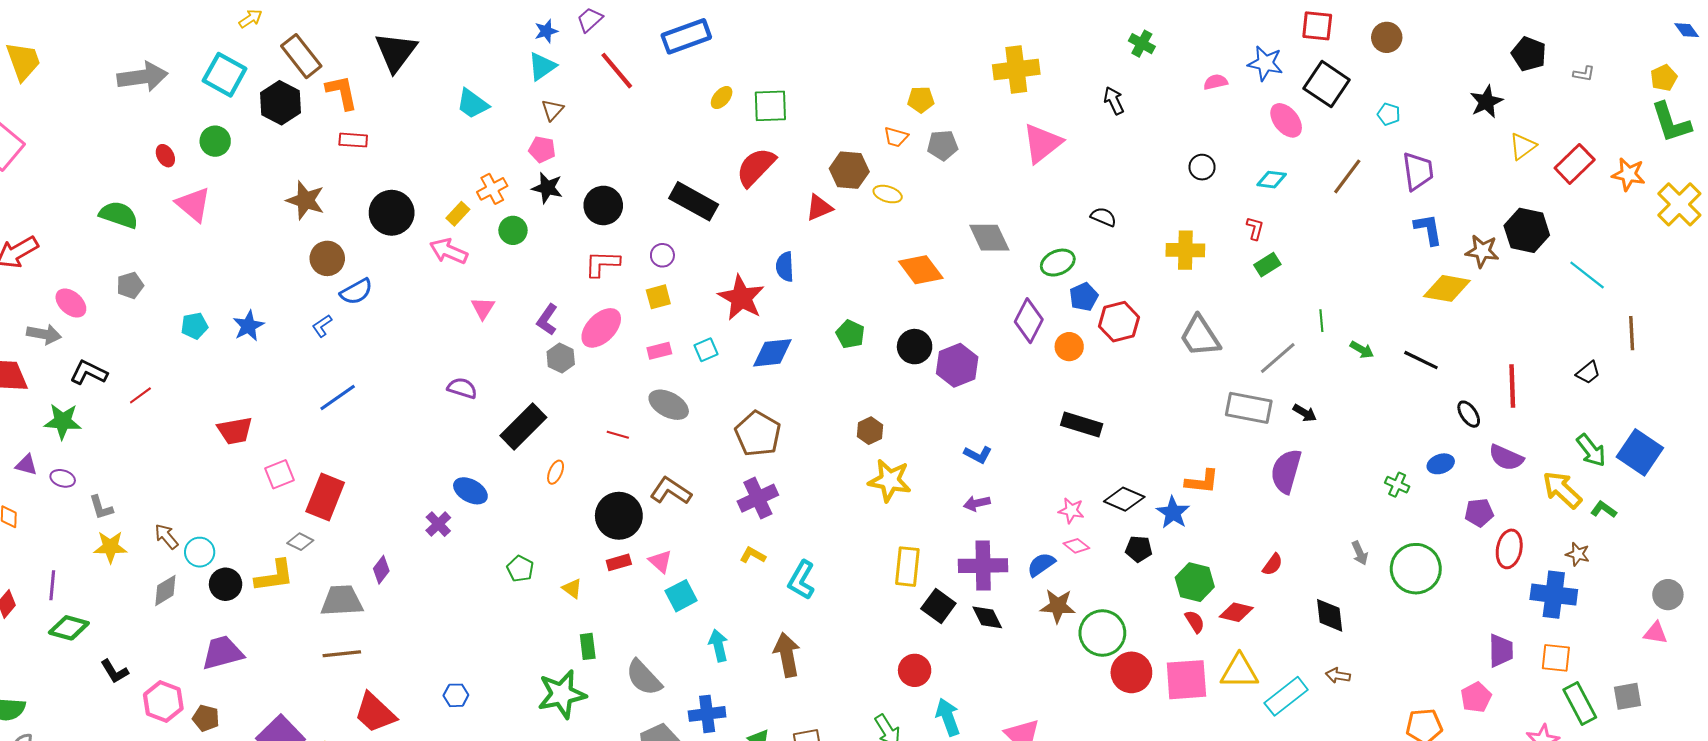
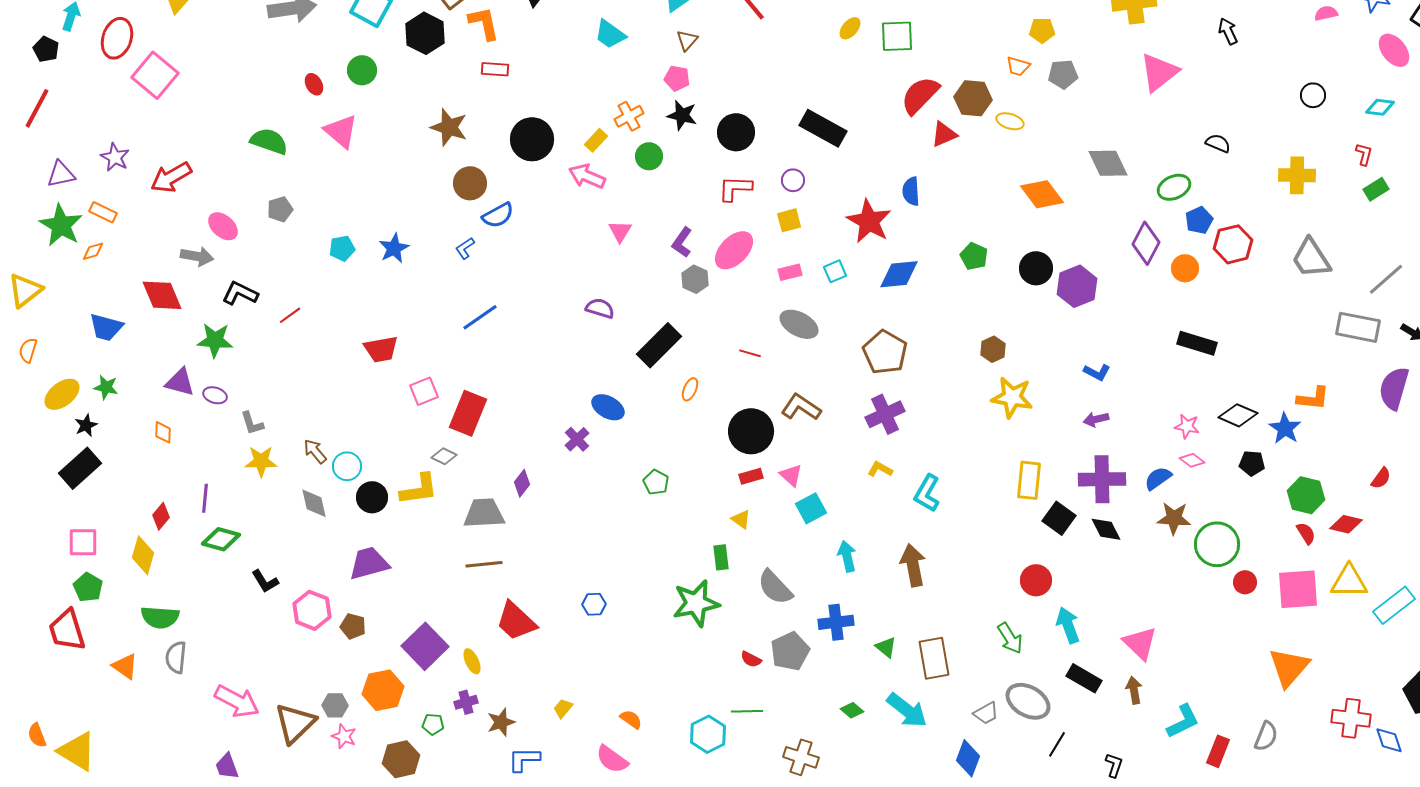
red semicircle: (756, 167) -> (920, 95), moved
purple triangle: (26, 465) -> (180, 382), size x1.4
yellow triangle: (572, 588) -> (741, 519), moved
gray diamond: (165, 590) -> (314, 503), turned -72
red circle: (1131, 672) -> (1245, 582), size x0.6

